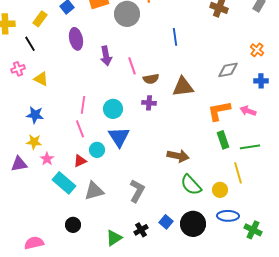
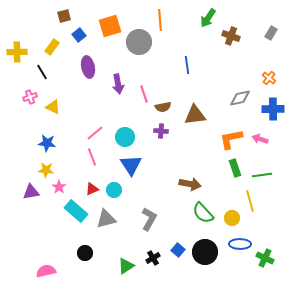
blue cross: (261, 81) -> (273, 109), size x1.5
pink line: (83, 105) -> (95, 133), turned 42
cyan circle: (97, 150) -> (114, 190), moved

